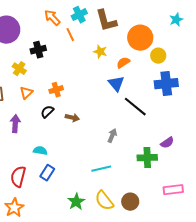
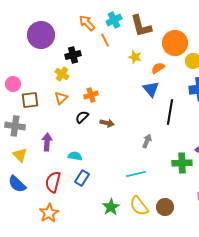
yellow cross: (19, 69) -> (62, 74), moved
black line: (135, 107) -> (170, 112), turned 60
purple arrow: (15, 124) -> (47, 142), moved

